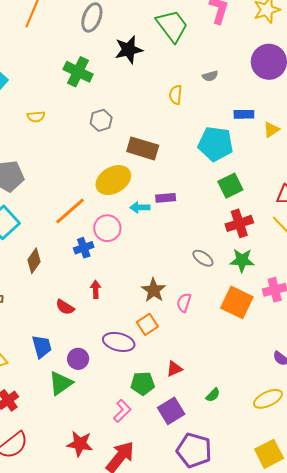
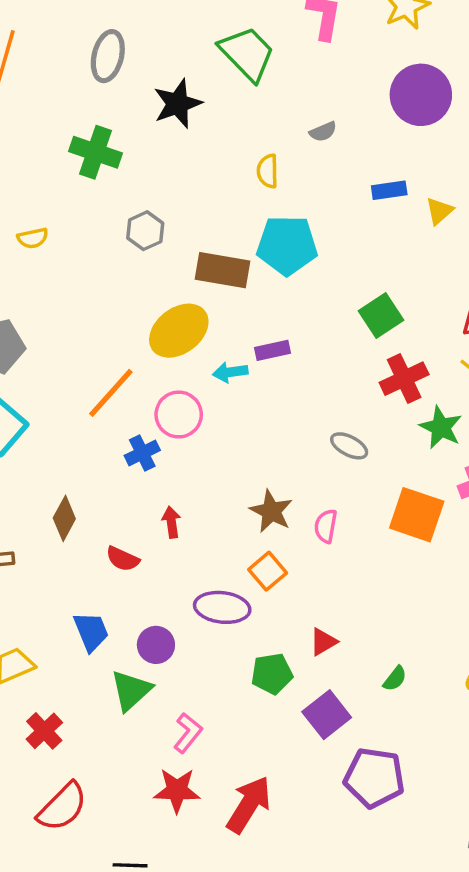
cyan pentagon: (216, 144) -> (287, 245), moved
green star: (242, 260) -> (441, 427), moved, turned 30
brown diamond: (34, 261) -> (64, 518), moved
pink L-shape: (122, 411) -> (188, 733), moved

